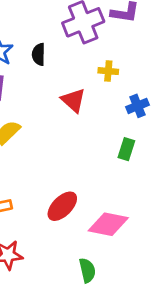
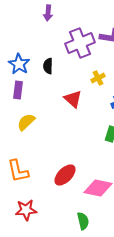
yellow cross: (108, 71) -> (98, 78), turned -32

